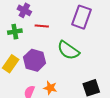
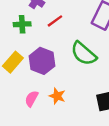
red line: (42, 26) -> (55, 21), turned -48

